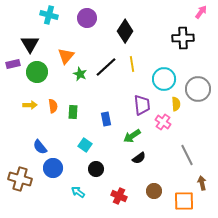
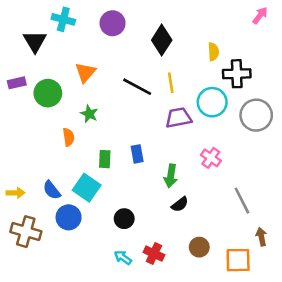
black cross: (183, 38) -> (237, 74), moved
black triangle: (30, 44) -> (35, 41), moved
black line: (106, 67) -> (137, 87), turned 70
green star: (80, 74) -> (89, 114), moved
yellow semicircle: (176, 104) -> (213, 52), moved
yellow arrow: (30, 105) -> (15, 193), moved
purple trapezoid: (142, 105) -> (179, 118), moved, turned -95
green rectangle: (73, 112) -> (105, 159), moved
green arrow: (132, 136) -> (171, 176), turned -48
cyan square: (85, 145) -> (87, 188), moved, size x1.5
cyan arrow: (78, 192) -> (123, 257), moved

